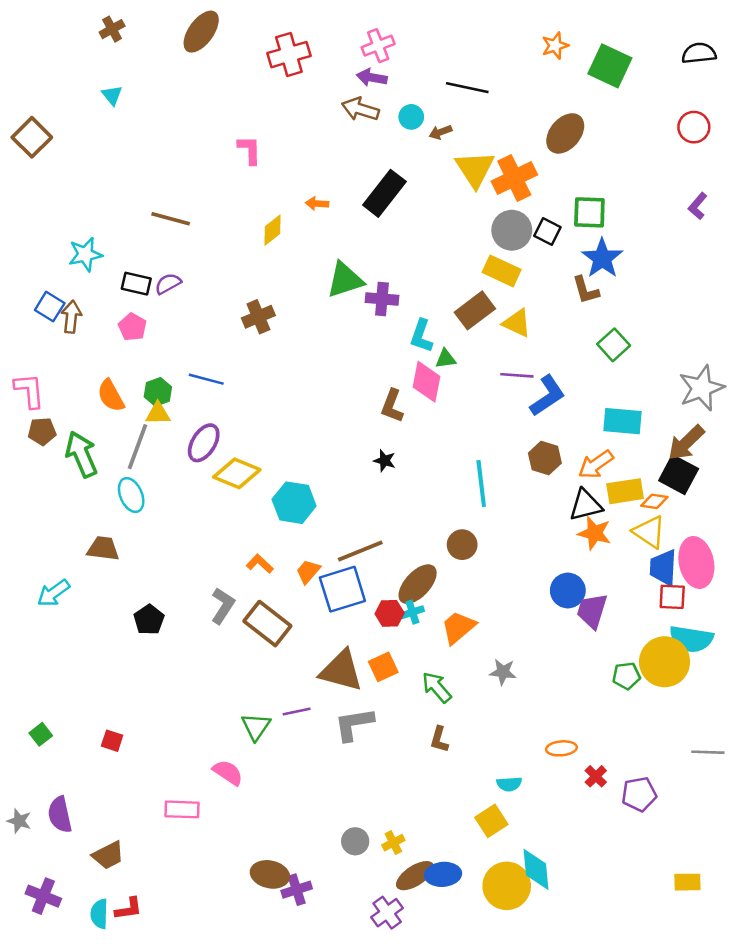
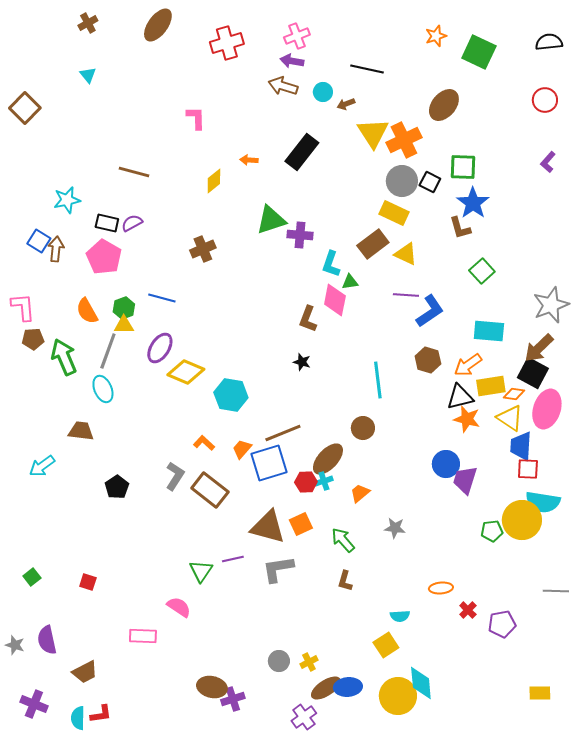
pink pentagon: (132, 327) -> (104, 257), size x1.6
pink ellipse: (696, 562) -> (547, 409), moved, turned 30
orange trapezoid: (458, 627) -> (360, 493), size x0.7

